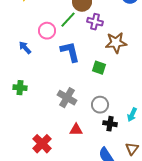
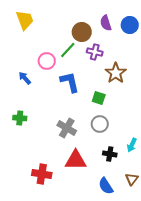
brown star: (116, 43) -> (116, 73), turned -30
gray circle: (100, 105) -> (100, 124), moved
red triangle: (76, 130) -> (76, 160), size x1.6
red cross: (42, 144) -> (42, 174), turned -36

